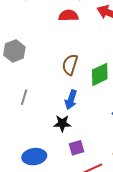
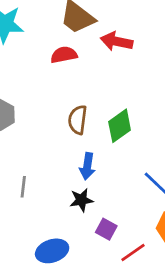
gray line: (24, 97) -> (23, 187), moved
purple square: (77, 148) -> (106, 229), turned -35

